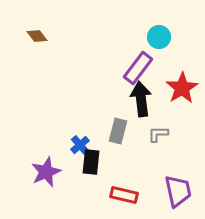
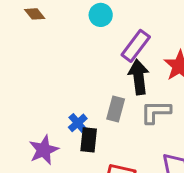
cyan circle: (159, 37) -> (101, 15), moved
gray L-shape: (158, 134) -> (156, 112), size x1.5

